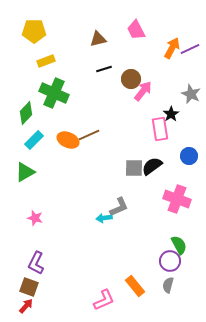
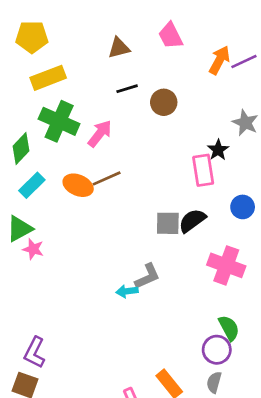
yellow rectangle: (46, 61) -> (48, 78), size x1.4
pink arrow: (143, 91) -> (100, 134), moved
pink star: (35, 218) -> (33, 249), moved

